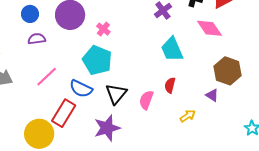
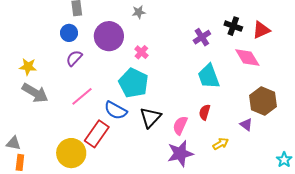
purple semicircle: (37, 39) -> (74, 58), turned -42
purple star: (107, 128) -> (180, 153), moved

